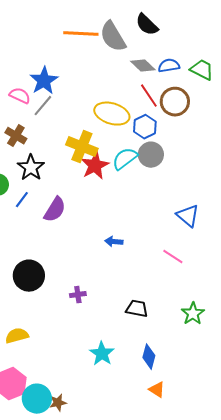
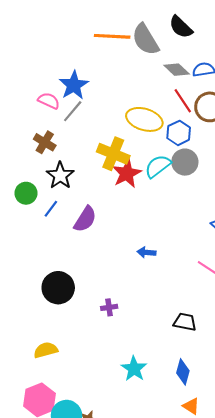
black trapezoid: (137, 309) -> (185, 322), moved

